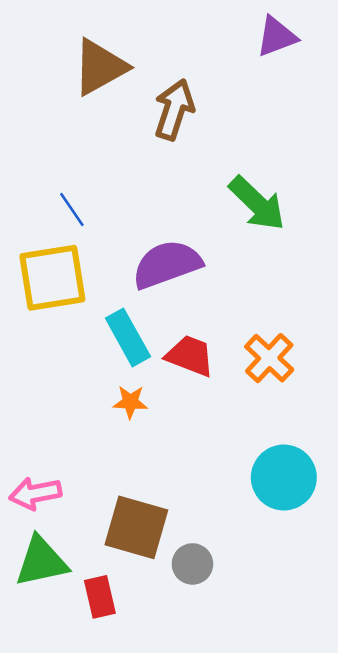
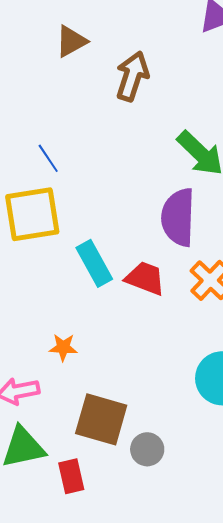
brown triangle: (100, 67) -> (71, 41), size x0.7
purple semicircle: (167, 264) -> (178, 217), moved, turned -68
orange star: (130, 402) -> (63, 347), moved

